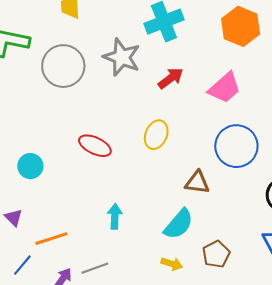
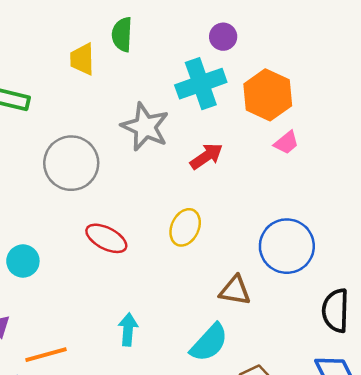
orange hexagon: (241, 26) -> (268, 95), moved
gray circle: (63, 66) -> (71, 163), moved
pink trapezoid: (225, 88) -> (286, 143), moved, size x0.6

